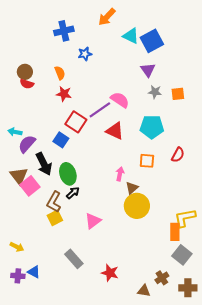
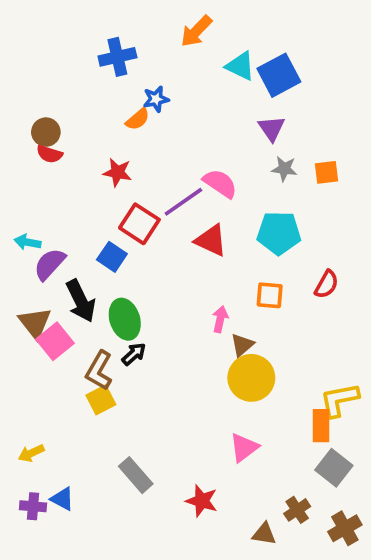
orange semicircle: (60, 73) -> (138, 119), moved, turned 72
pink triangle: (93, 221) -> (244, 448), moved
yellow arrow: (17, 247) -> (31, 453), turned 128
brown cross: (188, 288) -> (345, 528), turned -30

